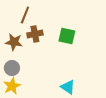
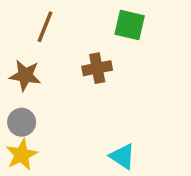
brown cross: (35, 34) -> (97, 68), moved
green square: (67, 36) -> (130, 25), moved

